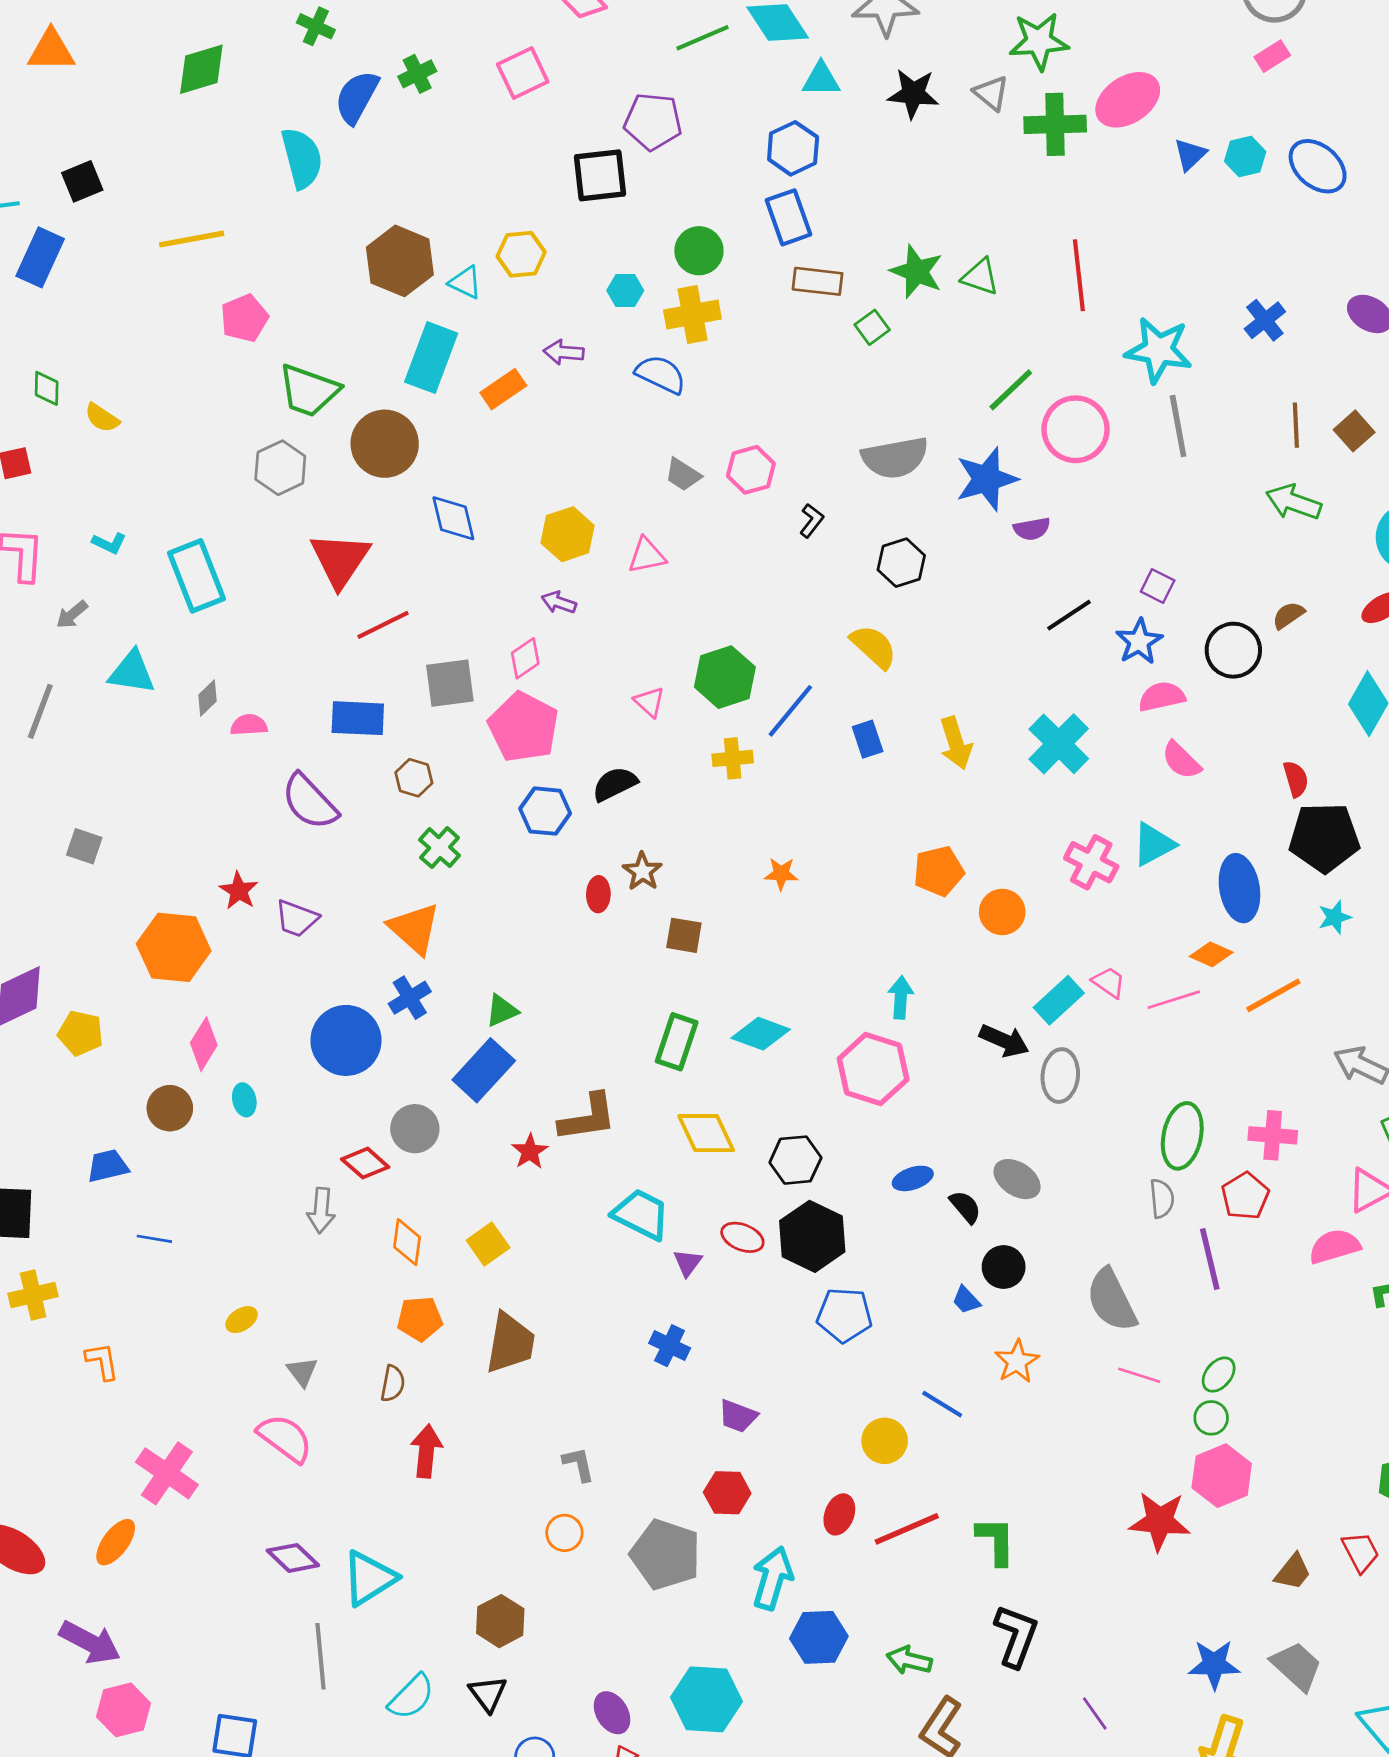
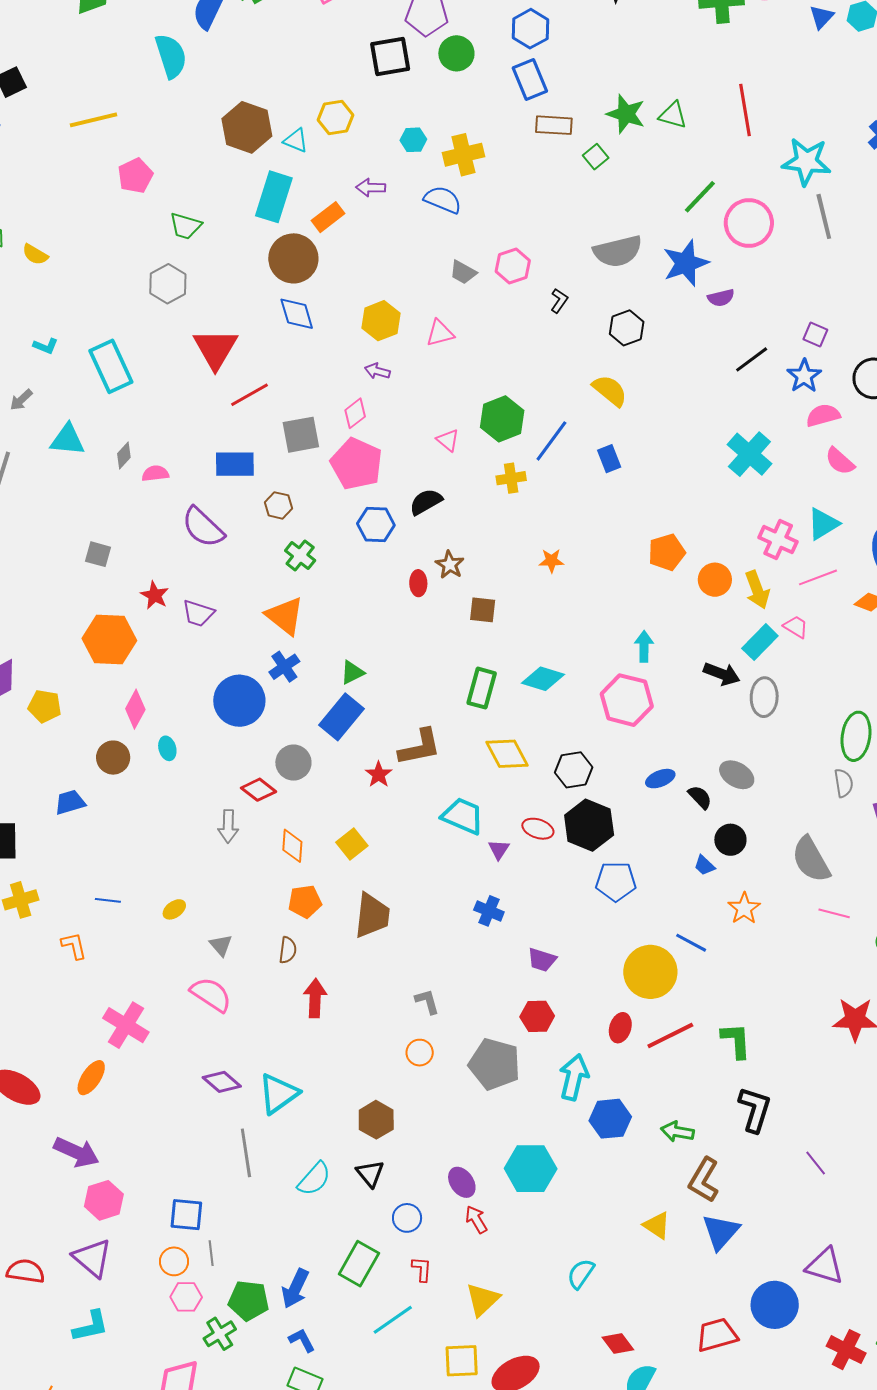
green circle: (699, 251) -> (456, 53), moved
green trapezoid: (309, 390) -> (185, 226), size x0.7
brown circle: (385, 444) -> (293, 258), moved
yellow arrow: (956, 743) -> (757, 590), moved
gray square: (84, 846) -> (98, 554), moved
pink line: (1174, 1000) -> (818, 577), moved
blue line: (154, 1239) -> (108, 900), moved
yellow circle: (885, 1441) -> (650, 972), size x1.6

